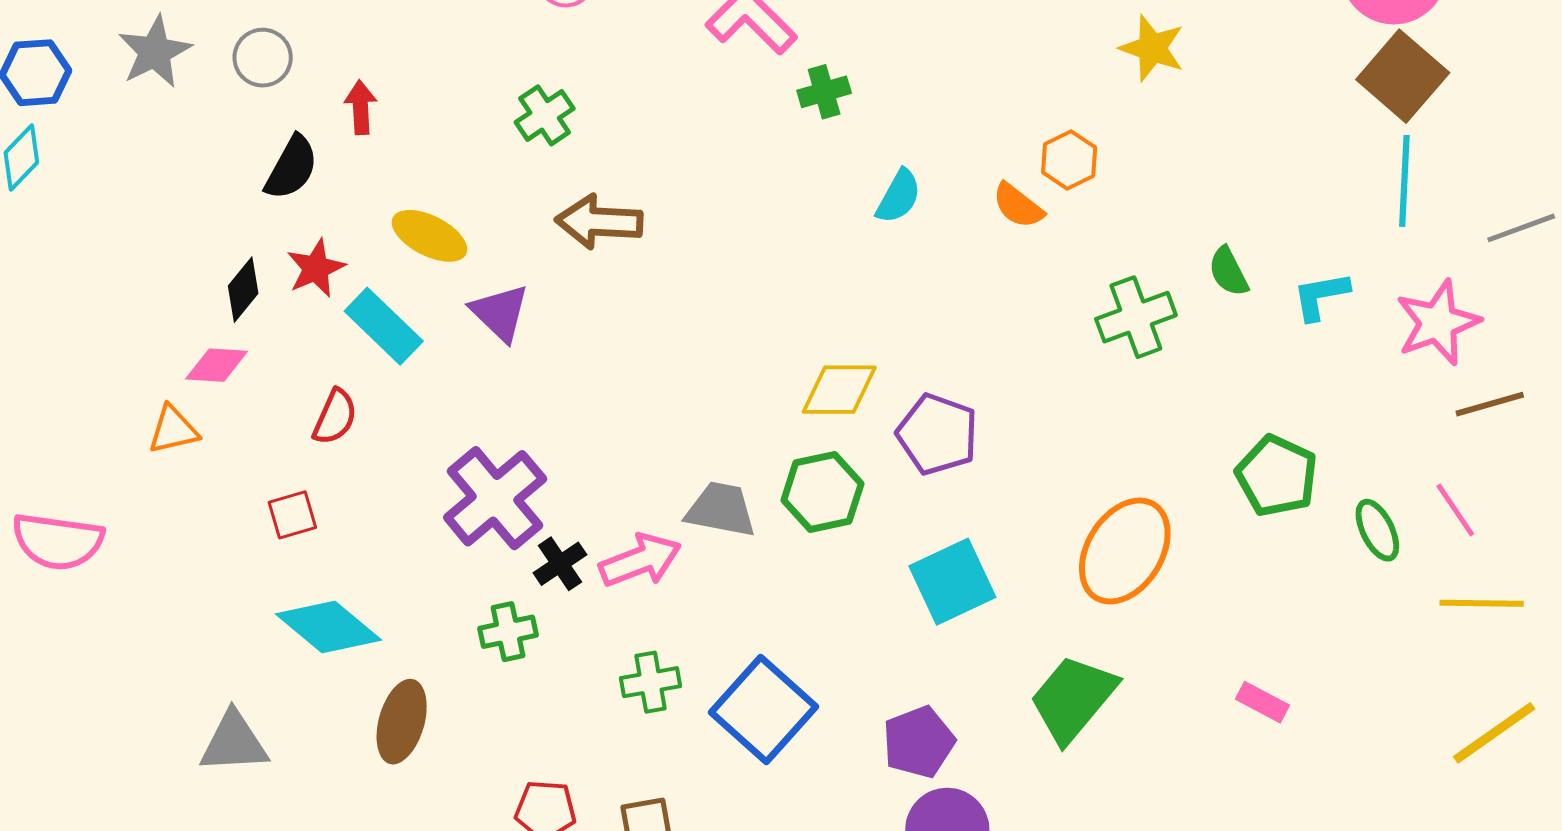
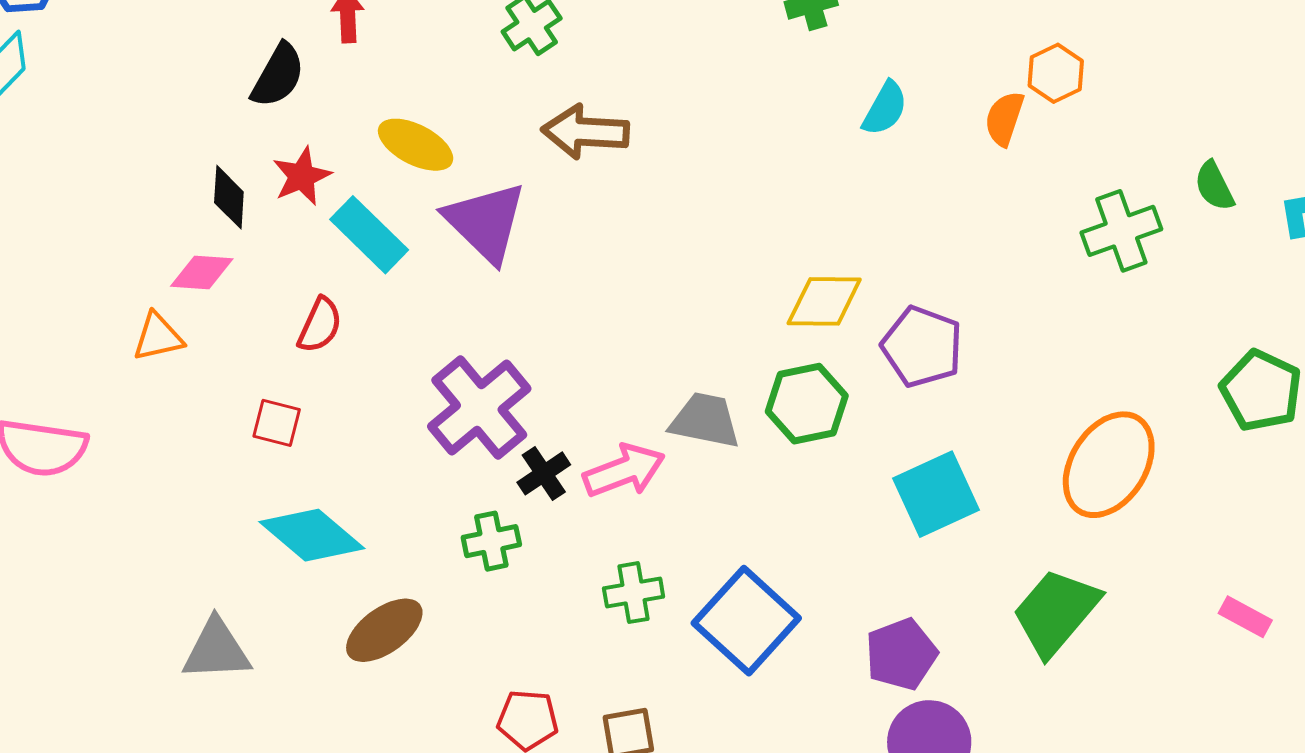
orange semicircle: (1018, 206) -> (1004, 119), turned 70
black diamond: (243, 290) -> (229, 197), turned -36
purple triangle: (500, 313) -> (486, 222), size x1.4
red square: (292, 515) -> (277, 423), turned 30
brown ellipse: (402, 722) -> (384, 630), turned 38

